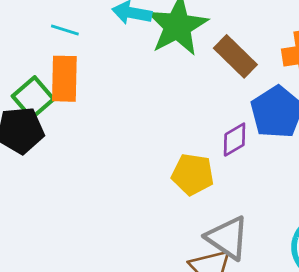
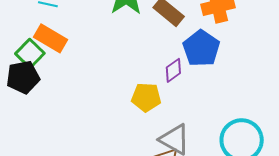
orange rectangle: (64, 79) -> (50, 38), turned -56

